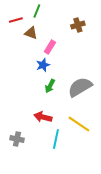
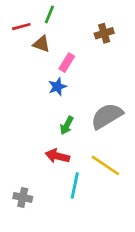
green arrow: (50, 86) -> (67, 125), moved
gray cross: (17, 139) -> (23, 197), moved

